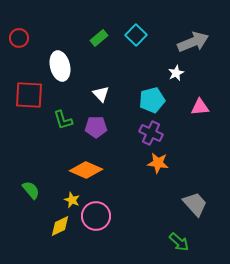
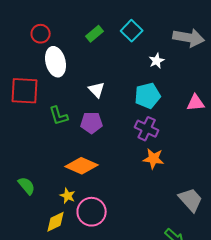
red circle: (19, 38) -> (41, 34), moved
gray arrow: (193, 42) -> (189, 38), turned 32
white star: (176, 73) -> (157, 61), moved

